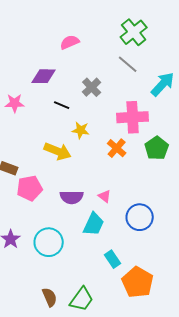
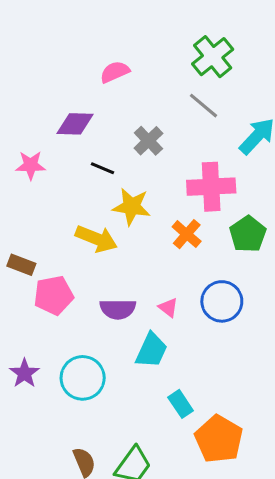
yellow star: (81, 130) -> (132, 207), size x1.4
blue circle: (140, 217) -> (222, 301), moved

